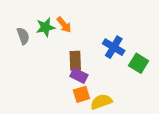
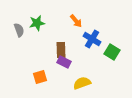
orange arrow: (64, 25) -> (76, 21), moved
orange square: (81, 94) -> (40, 77), moved

